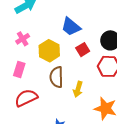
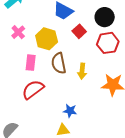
pink rectangle: (19, 70) -> (31, 63), moved

